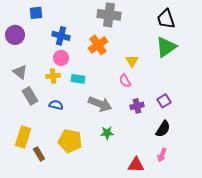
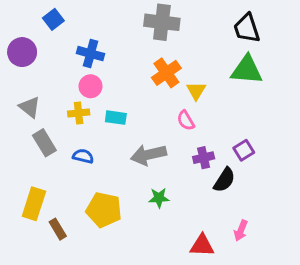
blue square: (36, 13) -> (53, 19), turned -32
orange cross: (98, 45) -> (166, 73), moved
green triangle: (166, 47) -> (247, 70), turned 40
gray arrow: (100, 104) -> (149, 155), turned 145
black semicircle: (163, 129) -> (224, 180), moved

